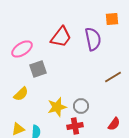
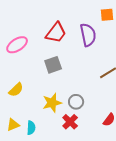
gray square: (38, 69) -> (53, 65), moved
red cross: (75, 126) -> (70, 122), turned -35

